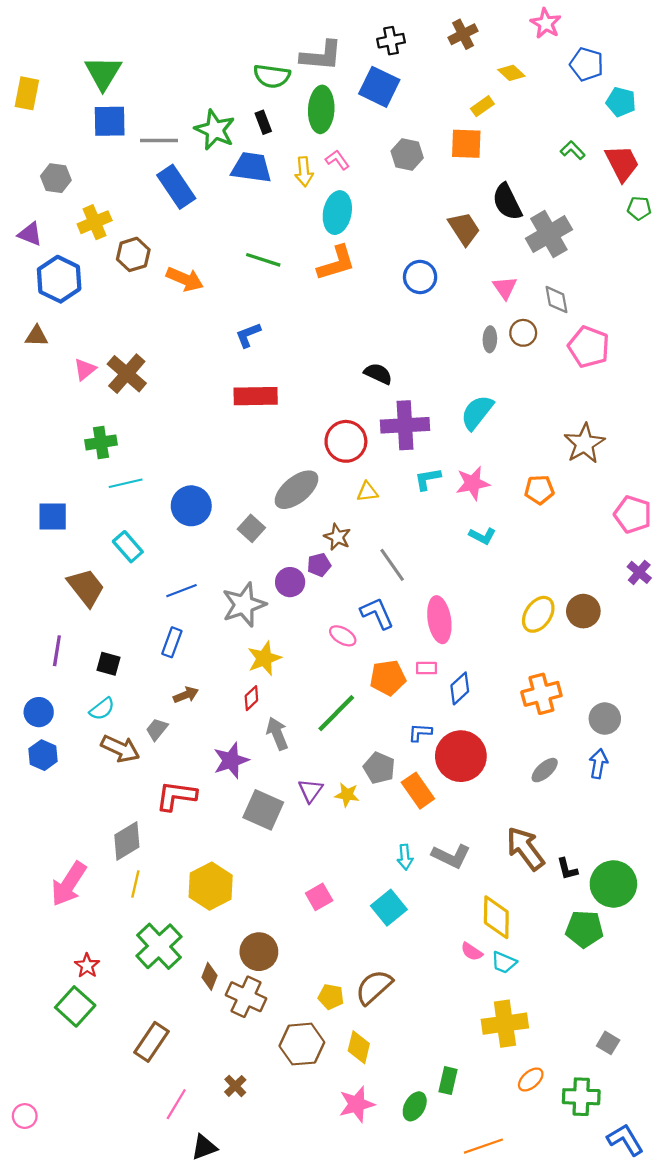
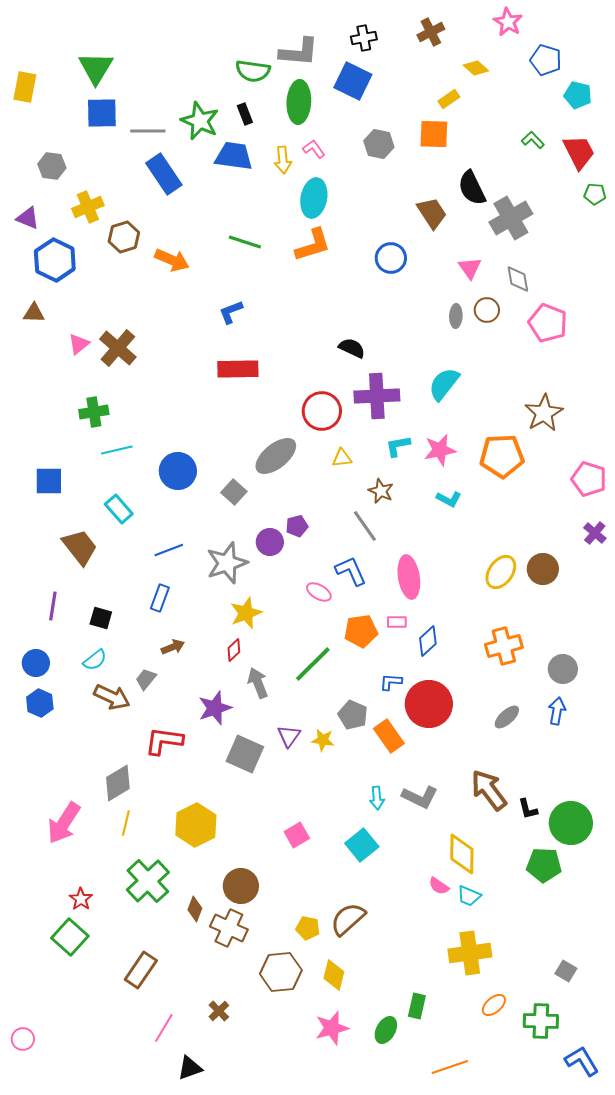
orange pentagon: (539, 490) -> (502, 456), size x1.6
brown star: (337, 537) -> (381, 491), moved

